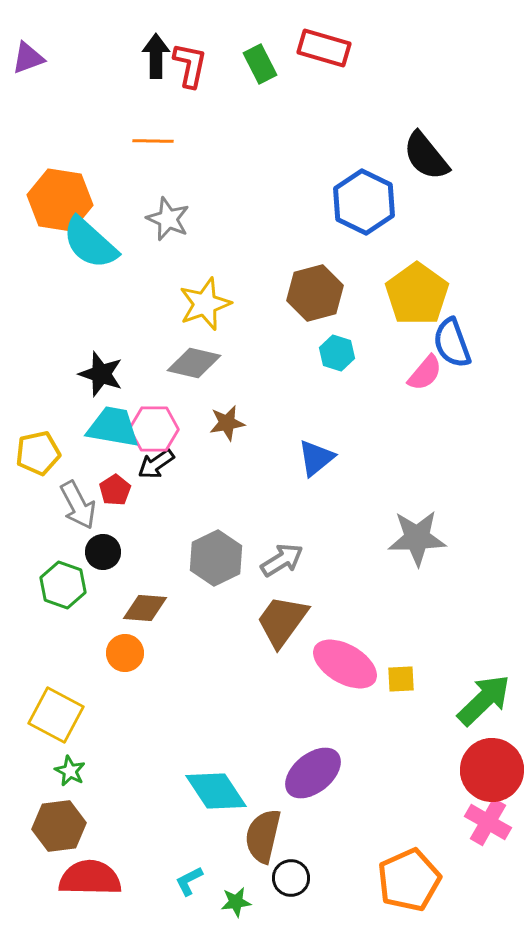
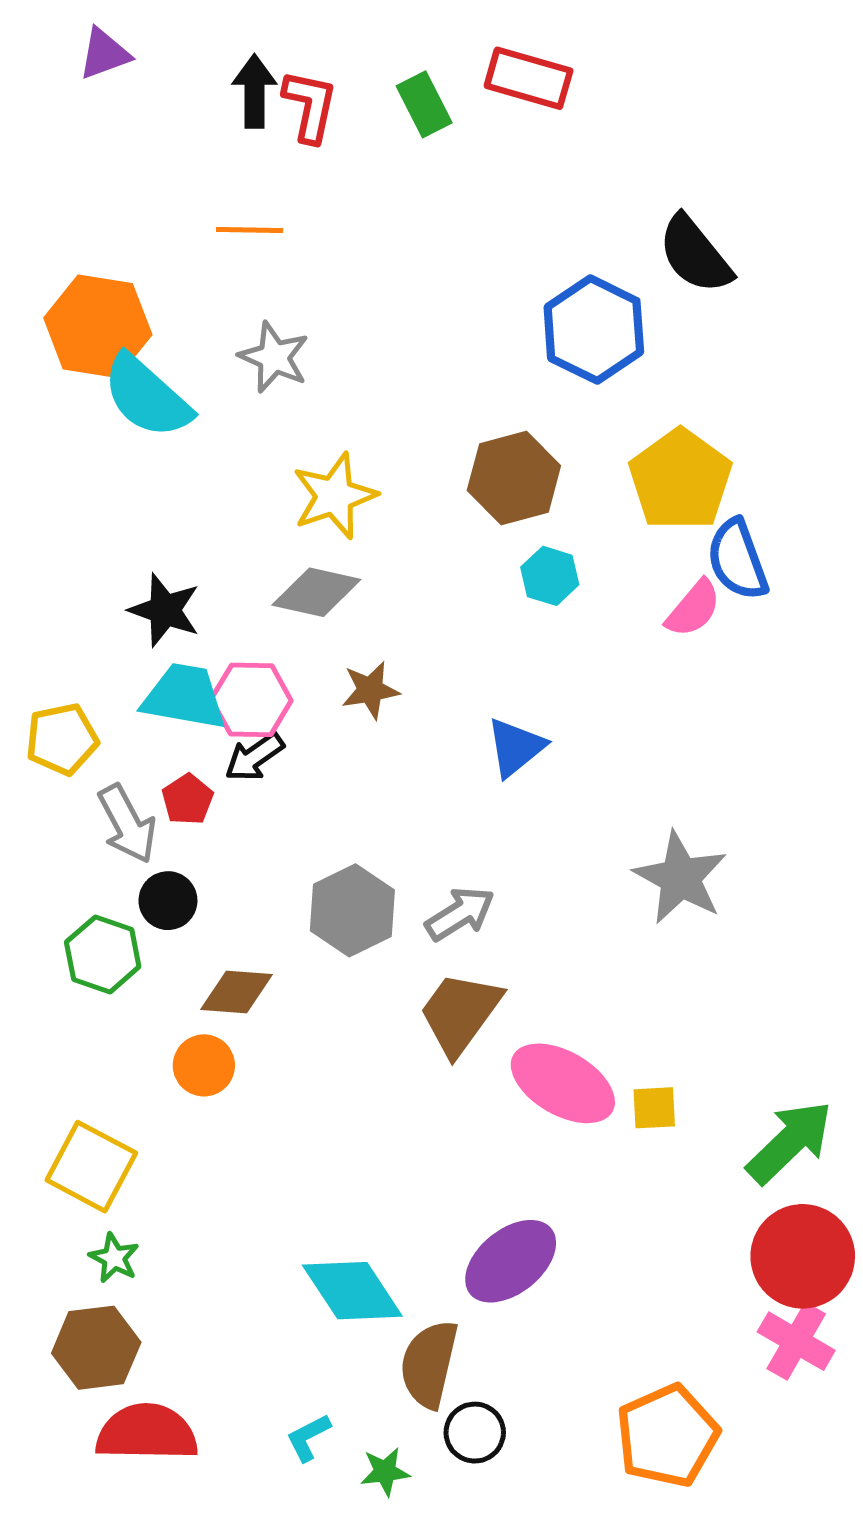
purple triangle: (28, 58) -> (104, 54), moved
gray star: (417, 538) -> (680, 878), turned 30

